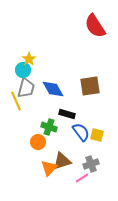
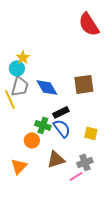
black rectangle: (67, 114) -> (61, 112), turned -42
blue semicircle: (81, 132) -> (62, 128), moved
orange triangle: (49, 168) -> (19, 166), moved

